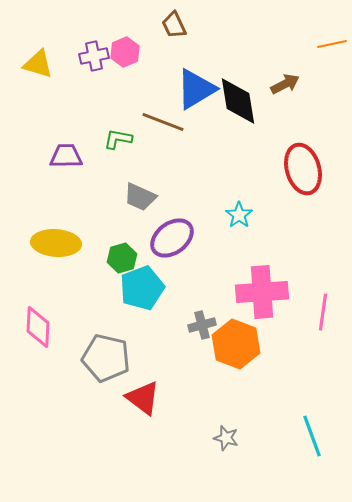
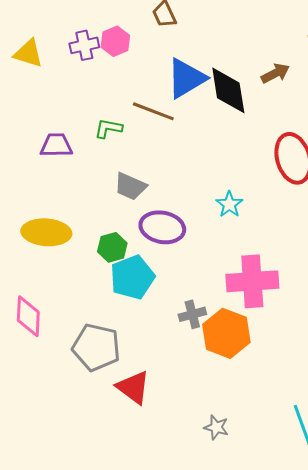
purple ellipse: (172, 238) -> (162, 227), turned 48

